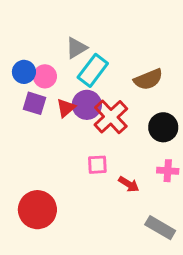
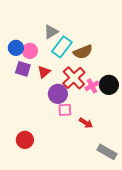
brown semicircle: (148, 79) -> (83, 52), moved
purple circle: (87, 105) -> (58, 94), moved
pink cross: (168, 171) -> (92, 86), moved, turned -32
red circle: (37, 210) -> (25, 140), size x0.7

